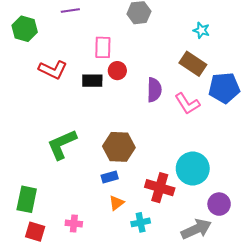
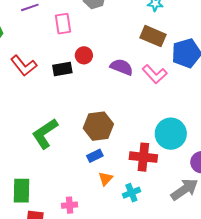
pink rectangle: (103, 47) -> (63, 24), moved
red L-shape: (53, 70) -> (24, 66), turned 36
purple semicircle: (154, 90) -> (122, 67), turned -60

